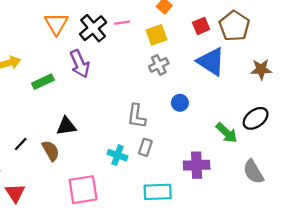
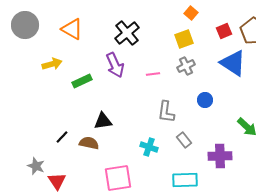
pink line: (122, 23) -> (153, 74), moved
orange triangle: (56, 24) -> (72, 29), moved, turned -30
gray rectangle: (145, 147) -> (184, 140), moved, turned -56
brown semicircle: (51, 151) -> (89, 143), turned -48

